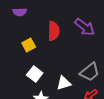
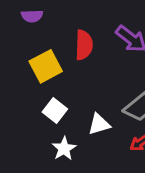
yellow square: (29, 45) -> (46, 66), size x1.5

